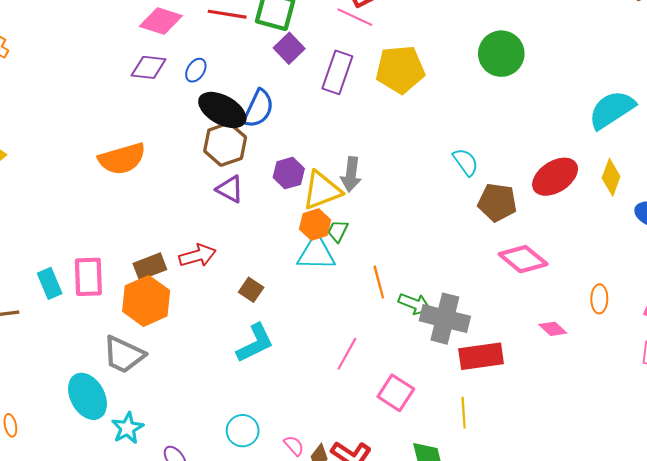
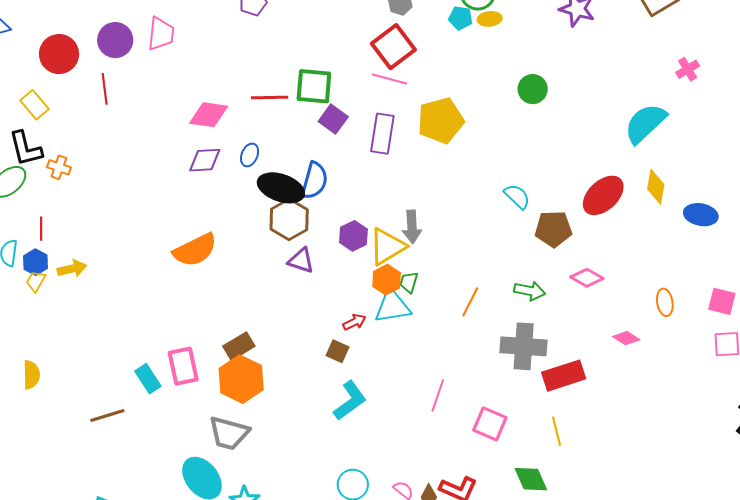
green circle: (501, 54) -> (533, 89), size x0.7
red arrow: (198, 256) -> (354, 322), moved, size x0.7
pink diamond: (523, 259) -> (587, 278), size x0.7
orange line: (379, 282) -> (470, 302), moved, turned 52
green arrow: (415, 304) -> (530, 291), moved

